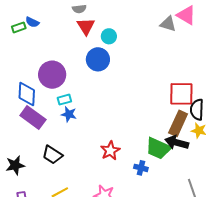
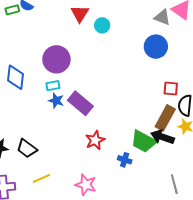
blue circle: (98, 59) -> (156, 47), moved
purple circle: (52, 75) -> (56, 59), moved
red square: (181, 94) -> (171, 89), size x0.6
purple rectangle: (33, 117) -> (80, 103), moved
black trapezoid: (52, 155) -> (27, 148), moved

